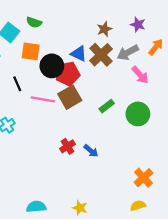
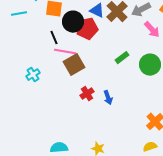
black line: (17, 84) -> (54, 38), moved
brown square: (70, 97) -> (74, 65), moved
blue arrow: (91, 151) -> (108, 98), turned 32

